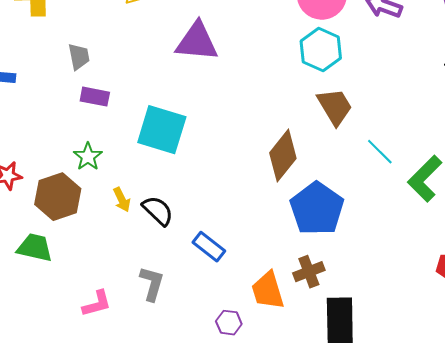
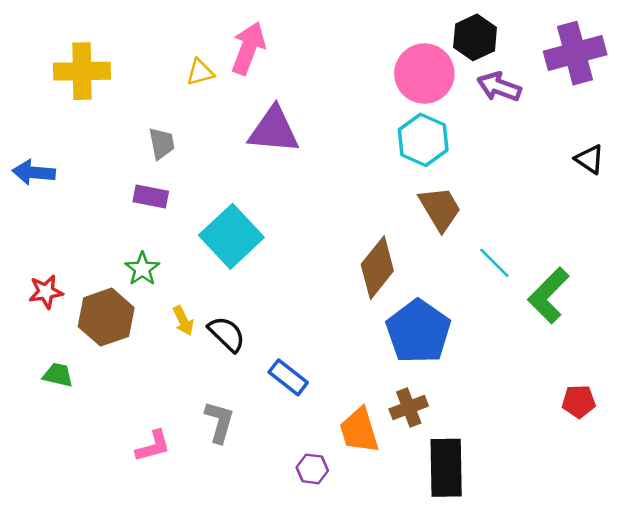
gray trapezoid: (79, 57) -> (162, 143), moved
cyan square: (162, 130) -> (231, 236), turned 30
green trapezoid: (35, 248) -> (58, 375), moved, size x0.7

